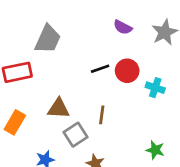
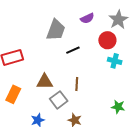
purple semicircle: (123, 27) -> (87, 18), turned -48
gray trapezoid: (48, 39) -> (56, 30), moved
red circle: (127, 71) -> (107, 40), moved

